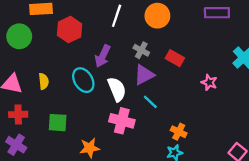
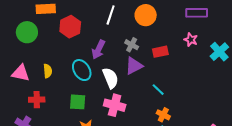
red rectangle: (175, 58) -> (160, 52), turned -42
pink star: (209, 82) -> (191, 40), moved
cyan line: (150, 102) -> (158, 90), moved
red cross: (18, 114) -> (37, 100), moved
green square: (58, 123) -> (78, 102), moved

